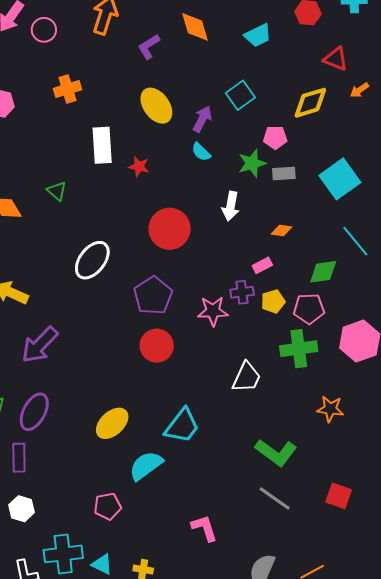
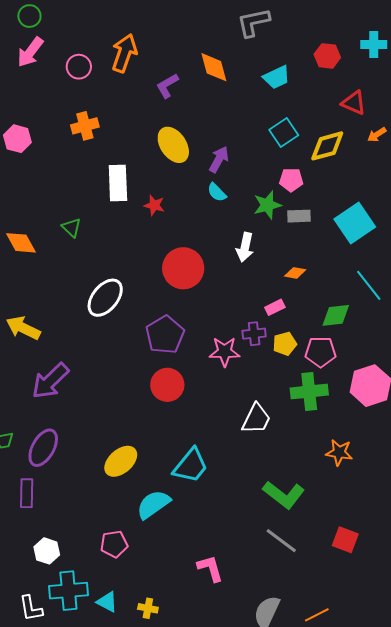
pink circle: (44, 30) -> (79, 67), moved
cyan square: (240, 95) -> (284, 133), moved
white hexagon: (22, 509) -> (47, 551), moved

